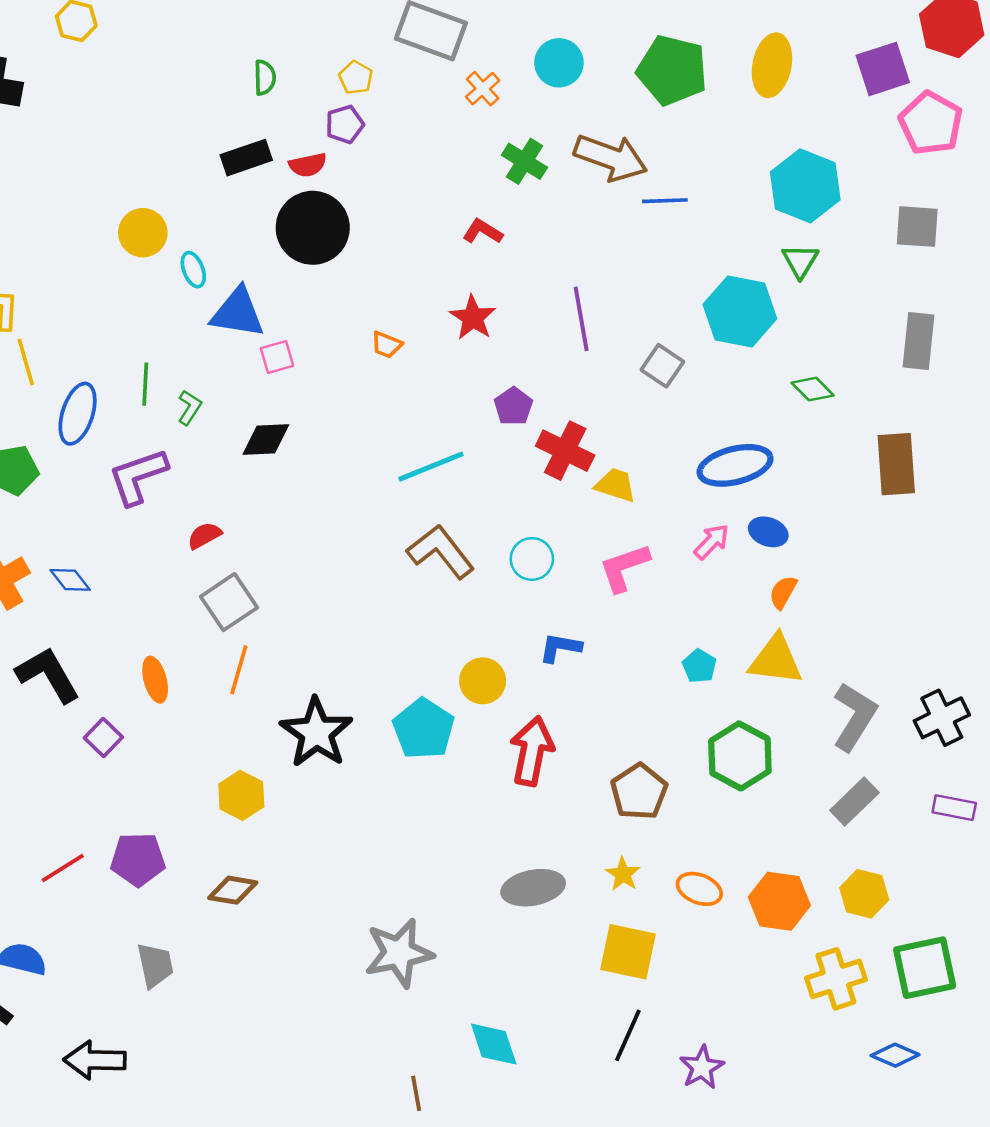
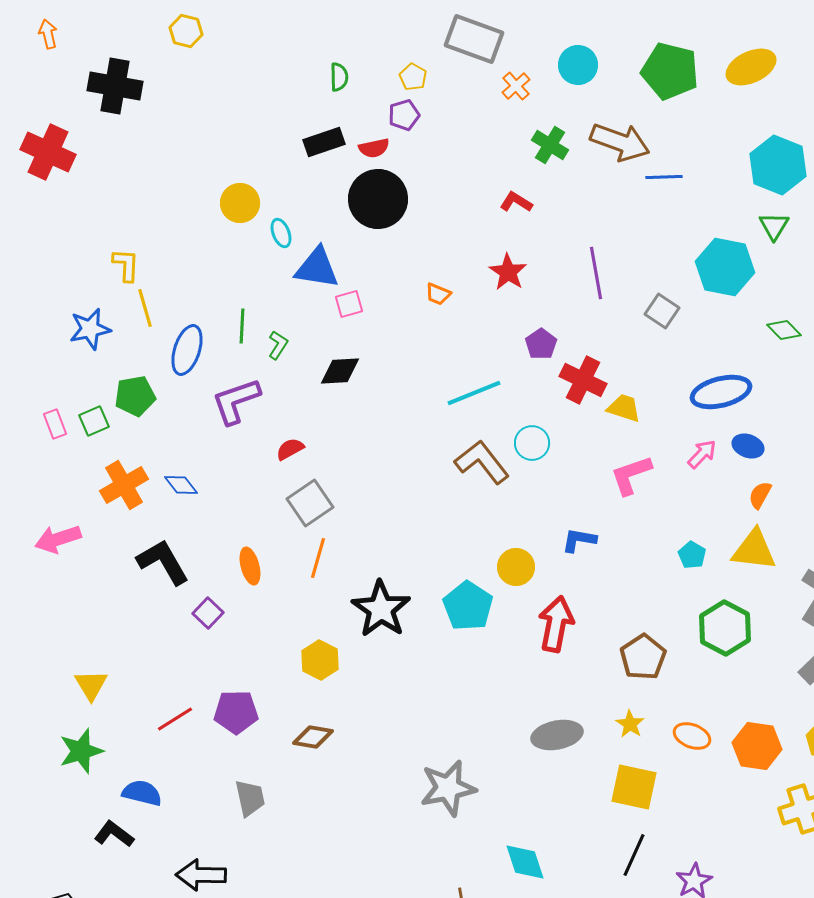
yellow ellipse: (772, 65) -> (751, 67), turned 54
cyan circle: (532, 559) -> (532, 443), moved

